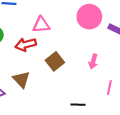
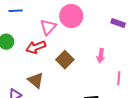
pink circle: (89, 17) -> (71, 16), moved
pink triangle: (41, 25) -> (48, 27), turned -36

